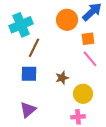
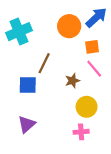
brown line: (34, 48) -> (44, 63), moved
brown star: (62, 78) -> (72, 81), moved

